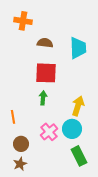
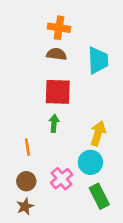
orange cross: (23, 21) -> (59, 28), moved
orange line: (13, 117) -> (28, 147), moved
pink cross: (49, 132) -> (62, 179), moved

